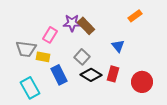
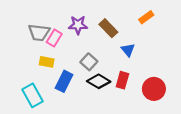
brown rectangle: (86, 26) -> (108, 28), moved
gray trapezoid: (26, 49) -> (39, 33), moved
blue rectangle: (59, 75) -> (64, 81), turned 54

